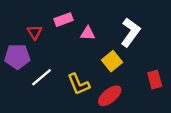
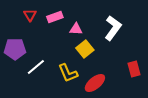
red triangle: (35, 32) -> (30, 15), moved
yellow square: (112, 61) -> (85, 49), moved

